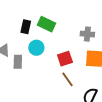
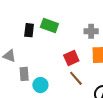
cyan circle: (36, 48) -> (40, 85), moved
gray rectangle: (18, 62) -> (24, 74), moved

